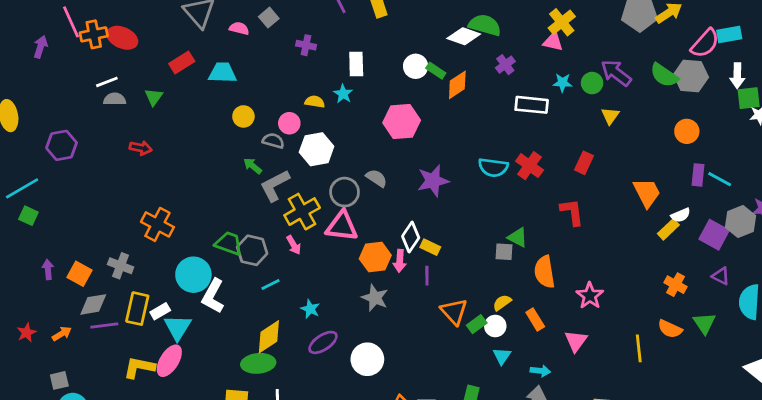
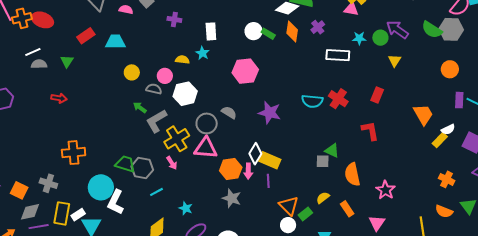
orange diamond: (457, 85) -> (292, 32), moved, turned -45
purple star: (433, 181) -> (270, 113), turned 30
orange cross: (157, 224) -> (74, 153), turned -30
yellow rectangle: (430, 247) -> (270, 160), size x1.5
white circle: (495, 326) -> (288, 225), moved

